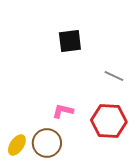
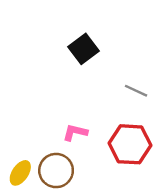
black square: (70, 41) -> (83, 49), turned -30

